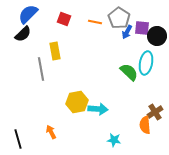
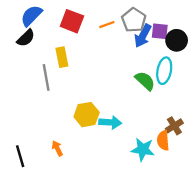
red square: (64, 19) -> (72, 21), size x1.5
orange line: (95, 22) -> (107, 25), turned -32
blue arrow: (127, 32) -> (143, 36), size x1.5
cyan star: (114, 140) -> (143, 149), moved, size x1.5

